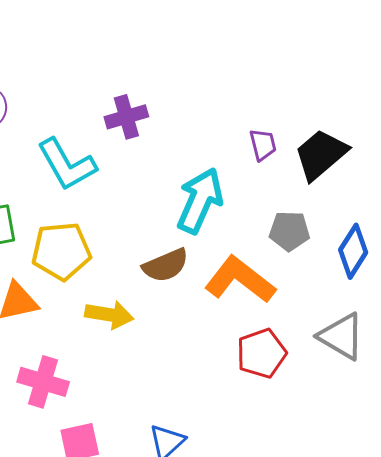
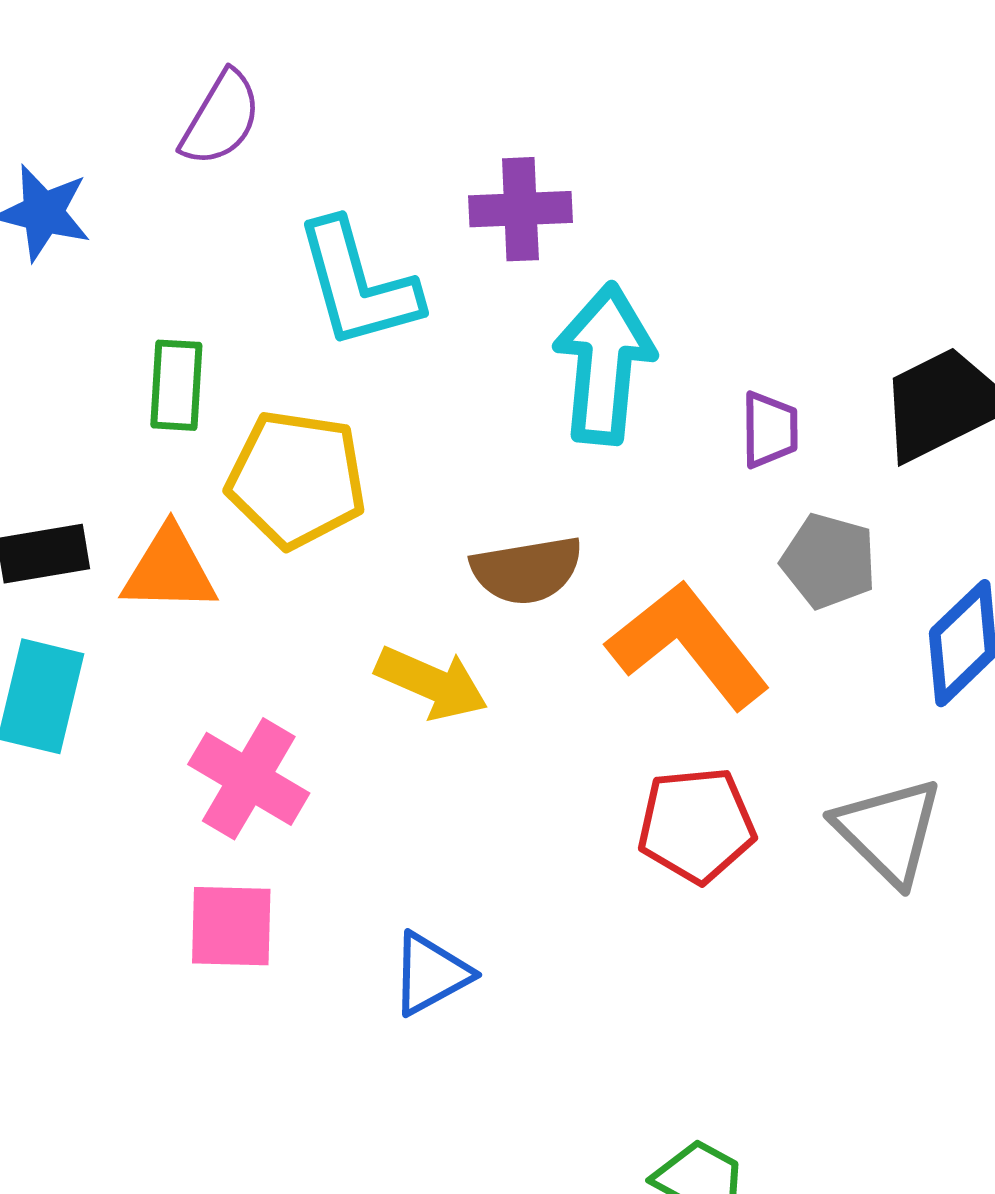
purple trapezoid: (263, 145) -> (770, 430), moved
cyan arrow: (200, 201) -> (604, 364), moved, turned -32
yellow arrow: (109, 315) -> (432, 683), moved
pink cross: (43, 382) -> (249, 779), moved

